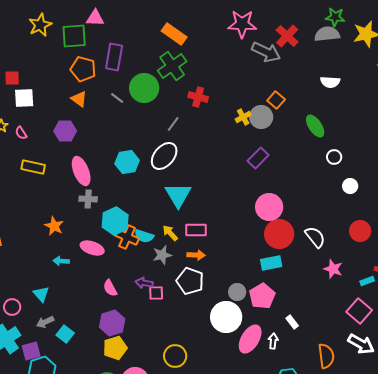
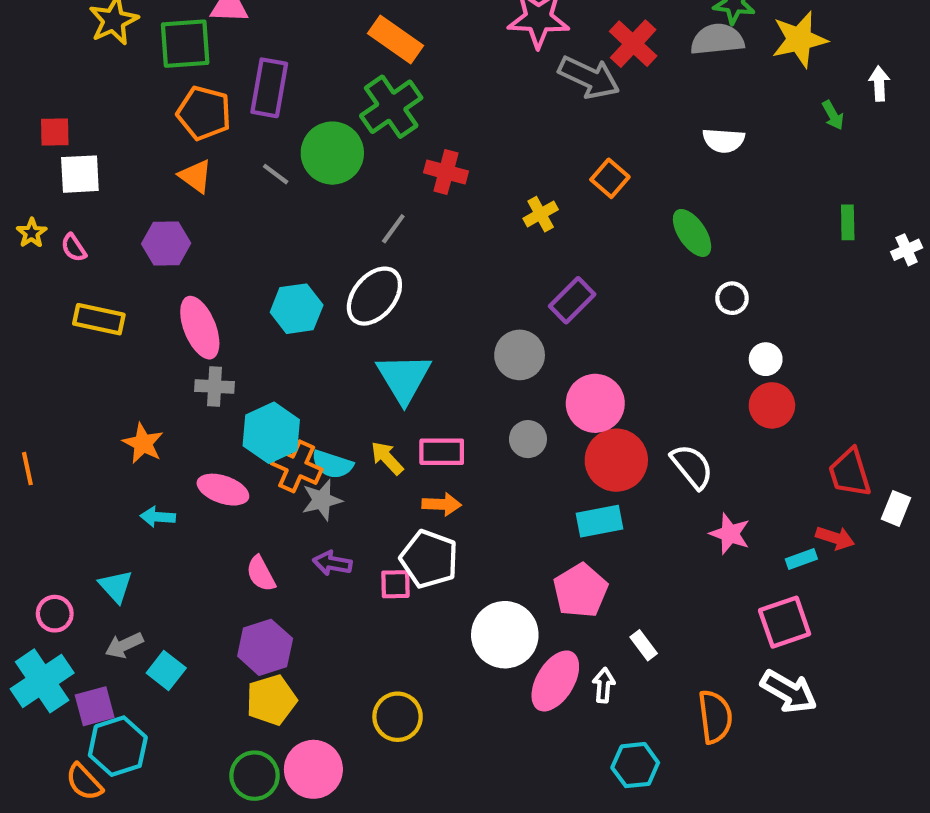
gray circle: (261, 117) -> (520, 355), moved
red circle: (360, 231) -> (772, 405), moved
gray star: (162, 255) -> (322, 500), moved
gray circle: (237, 292) -> (528, 439), moved
pink square: (156, 293) -> (395, 584), moved
pink square: (359, 311) -> (785, 622), turned 30

